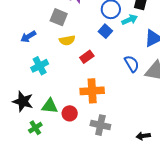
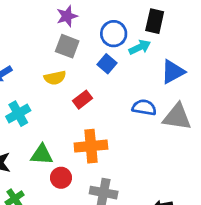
gray square: (59, 17) -> (67, 46), moved
blue semicircle: (132, 64) -> (144, 107), turned -48
green triangle: (50, 106) -> (42, 155), moved

